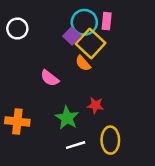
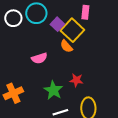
cyan circle: (84, 22) -> (36, 13), moved
pink semicircle: (50, 78) -> (39, 58), turned -56
orange cross: (17, 121) -> (13, 93), turned -30

